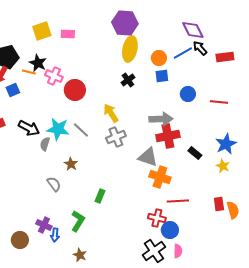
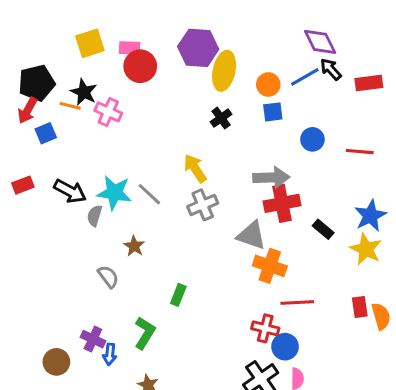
purple hexagon: (125, 23) -> (198, 48), moved
red circle: (75, 90) -> (140, 66), moved
yellow star: (223, 166) -> (366, 249), size x1.5

